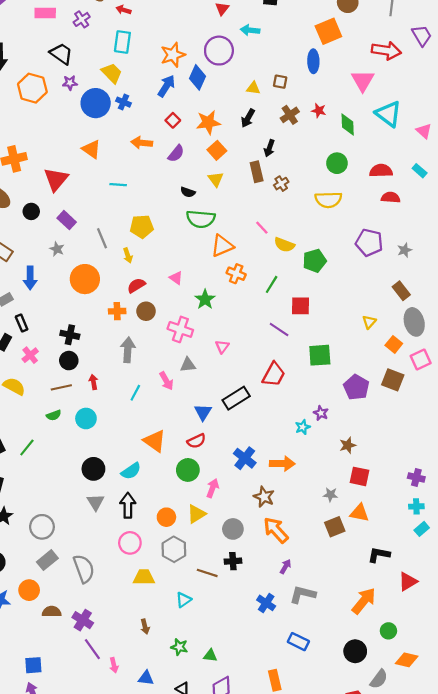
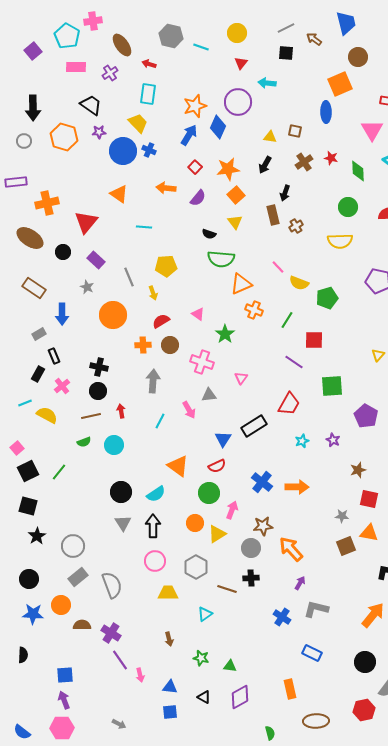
cyan star: (303, 427) -> (302, 441), moved
brown star: (264, 497) -> (263, 526), moved, turned -30
orange circle: (166, 517) -> (195, 523), moved

